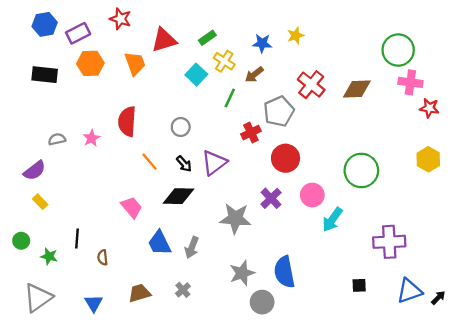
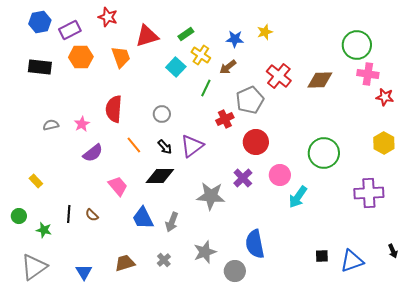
purple semicircle: (35, 170) -> (93, 153), moved
purple cross: (389, 242) -> (369, 193), moved
brown semicircle: (103, 257) -> (92, 215), moved, turned -40
gray star: (242, 273) -> (205, 252), moved
blue triangle: (409, 291) -> (352, 261), moved
black arrow: (438, 298) -> (393, 251), moved, turned 112

